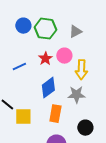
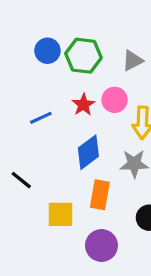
yellow square: (23, 117) -> (61, 214), moved

